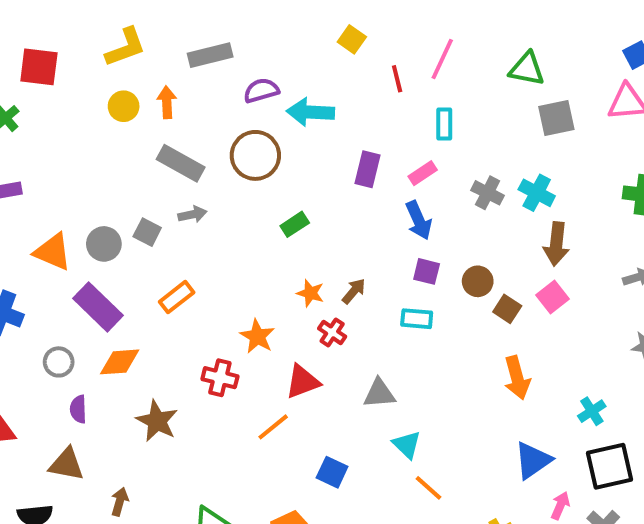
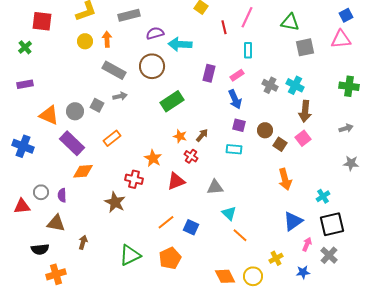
green rectangle: (295, 224) -> (172, 101), size x1.6
gray circle: (59, 362) -> (41, 192), moved
brown star: (157, 421) -> (115, 202), moved
orange line: (273, 427) -> (166, 222), moved

